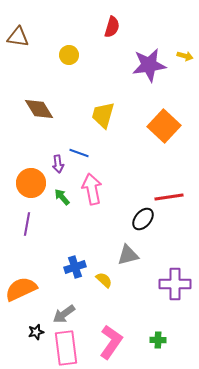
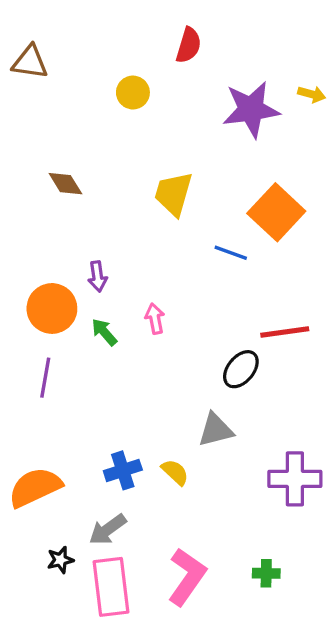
yellow circle: (69, 55) -> (133, 93), moved
brown diamond: (39, 109) -> (65, 184), size x0.7
blue line: (79, 153) -> (231, 253), moved
pink arrow: (92, 189) -> (155, 319), size x0.6
blue cross: (75, 267) -> (123, 470), moved

